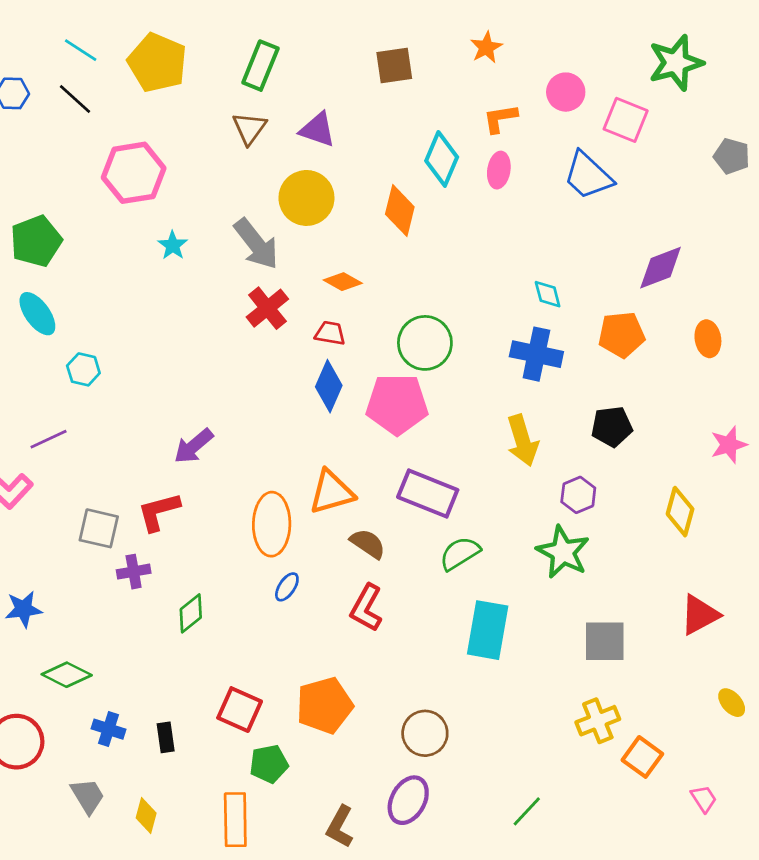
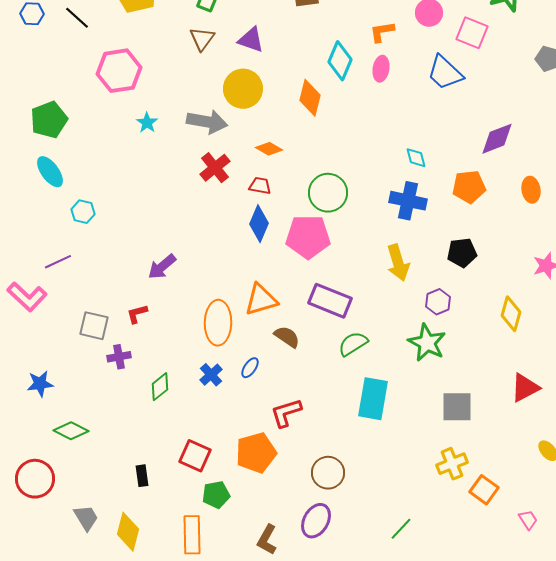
gray arrow: (256, 244) -> (207, 122), turned -42
red L-shape: (159, 512) -> (137, 314), size x0.7
blue ellipse: (287, 587) -> (250, 368), moved
red L-shape: (366, 608) -> (286, 413), moved, turned 44
blue cross: (109, 729) -> (211, 375), moved, turned 30
yellow diamond: (146, 815) -> (128, 532), size x1.5

